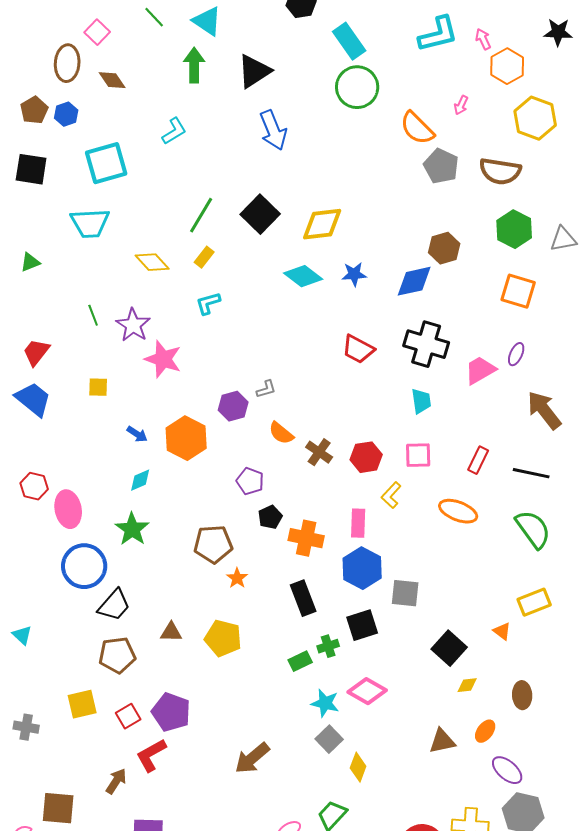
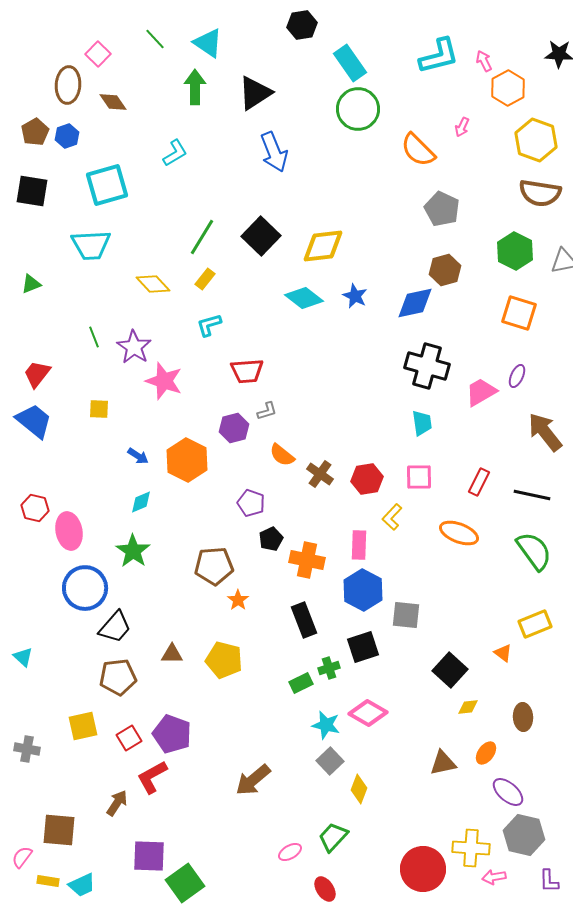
gray pentagon: (441, 166) -> (442, 209), moved
brown semicircle: (500, 171) -> (540, 193), moved
blue star: (354, 274) -> (355, 296), turned 30
red trapezoid: (358, 349) -> (247, 371), moved, turned -32

